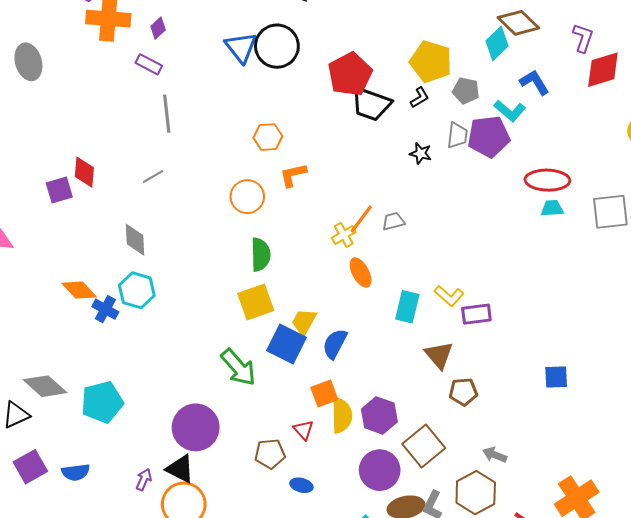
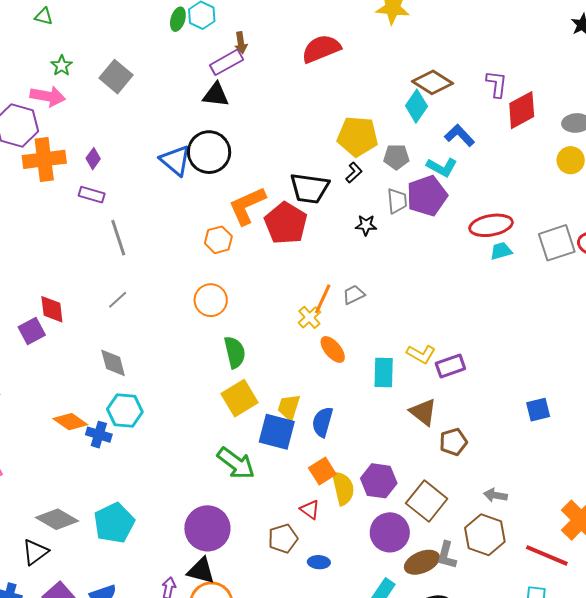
red pentagon: (350, 74) -> (286, 223), moved
orange L-shape: (293, 175) -> (247, 206), moved, size x1.5

